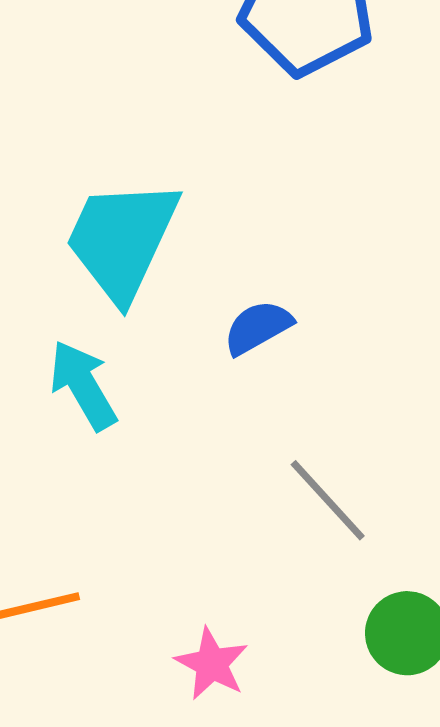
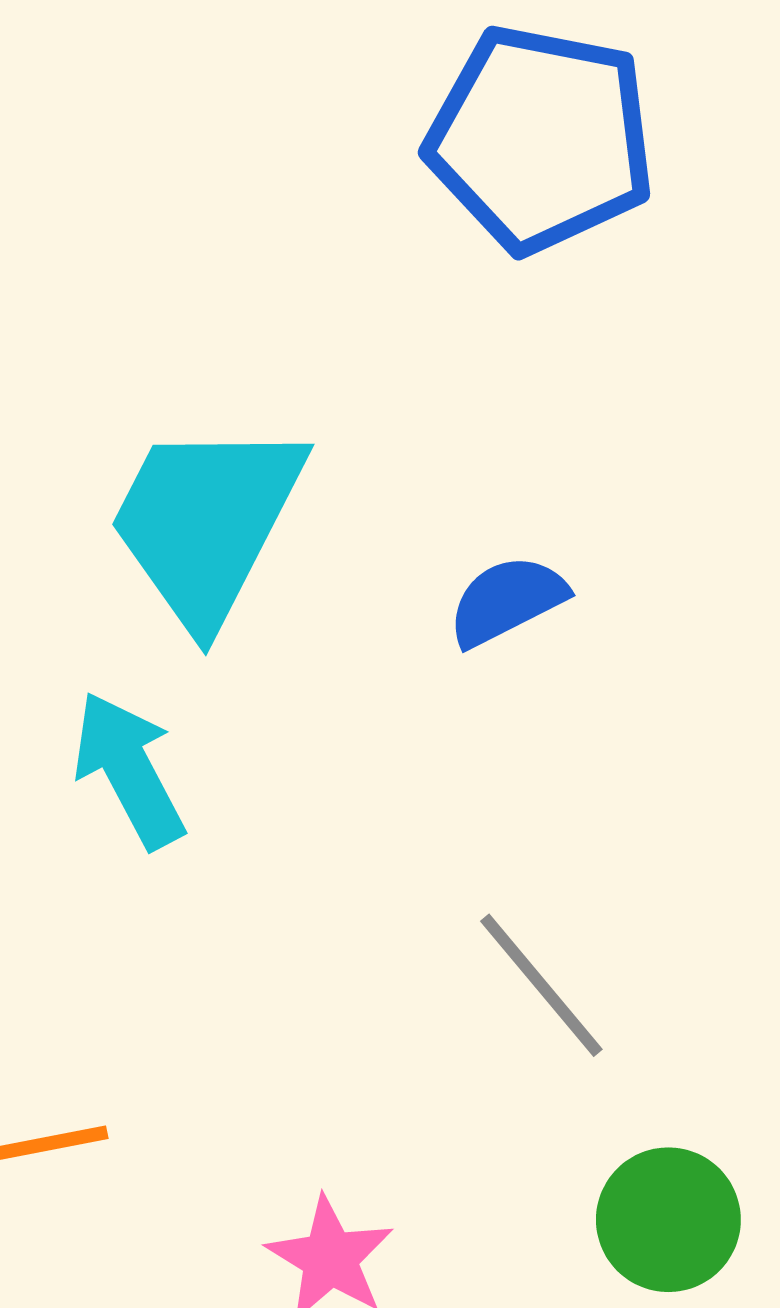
blue semicircle: (258, 327) -> (507, 601), moved

